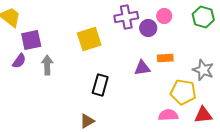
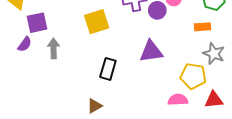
orange rectangle: (165, 58) -> (202, 27), moved
purple triangle: (142, 68) -> (151, 51), size x1.4

